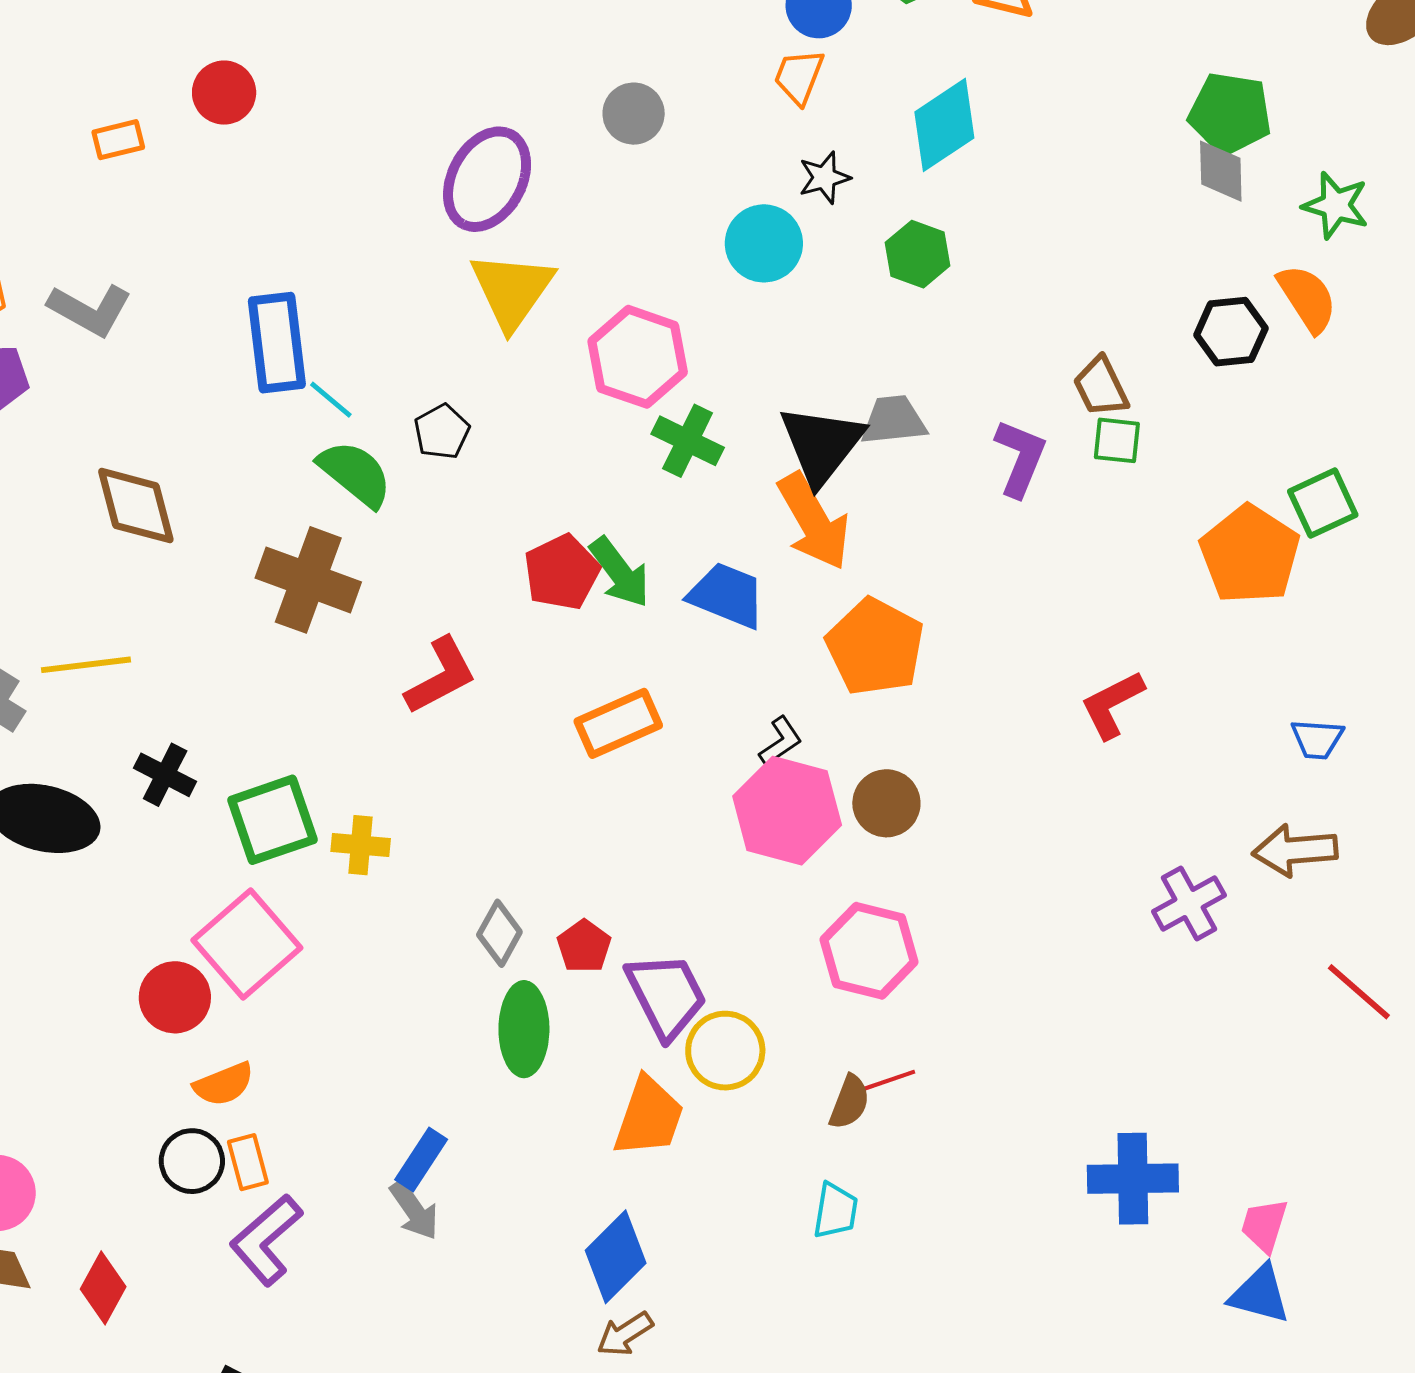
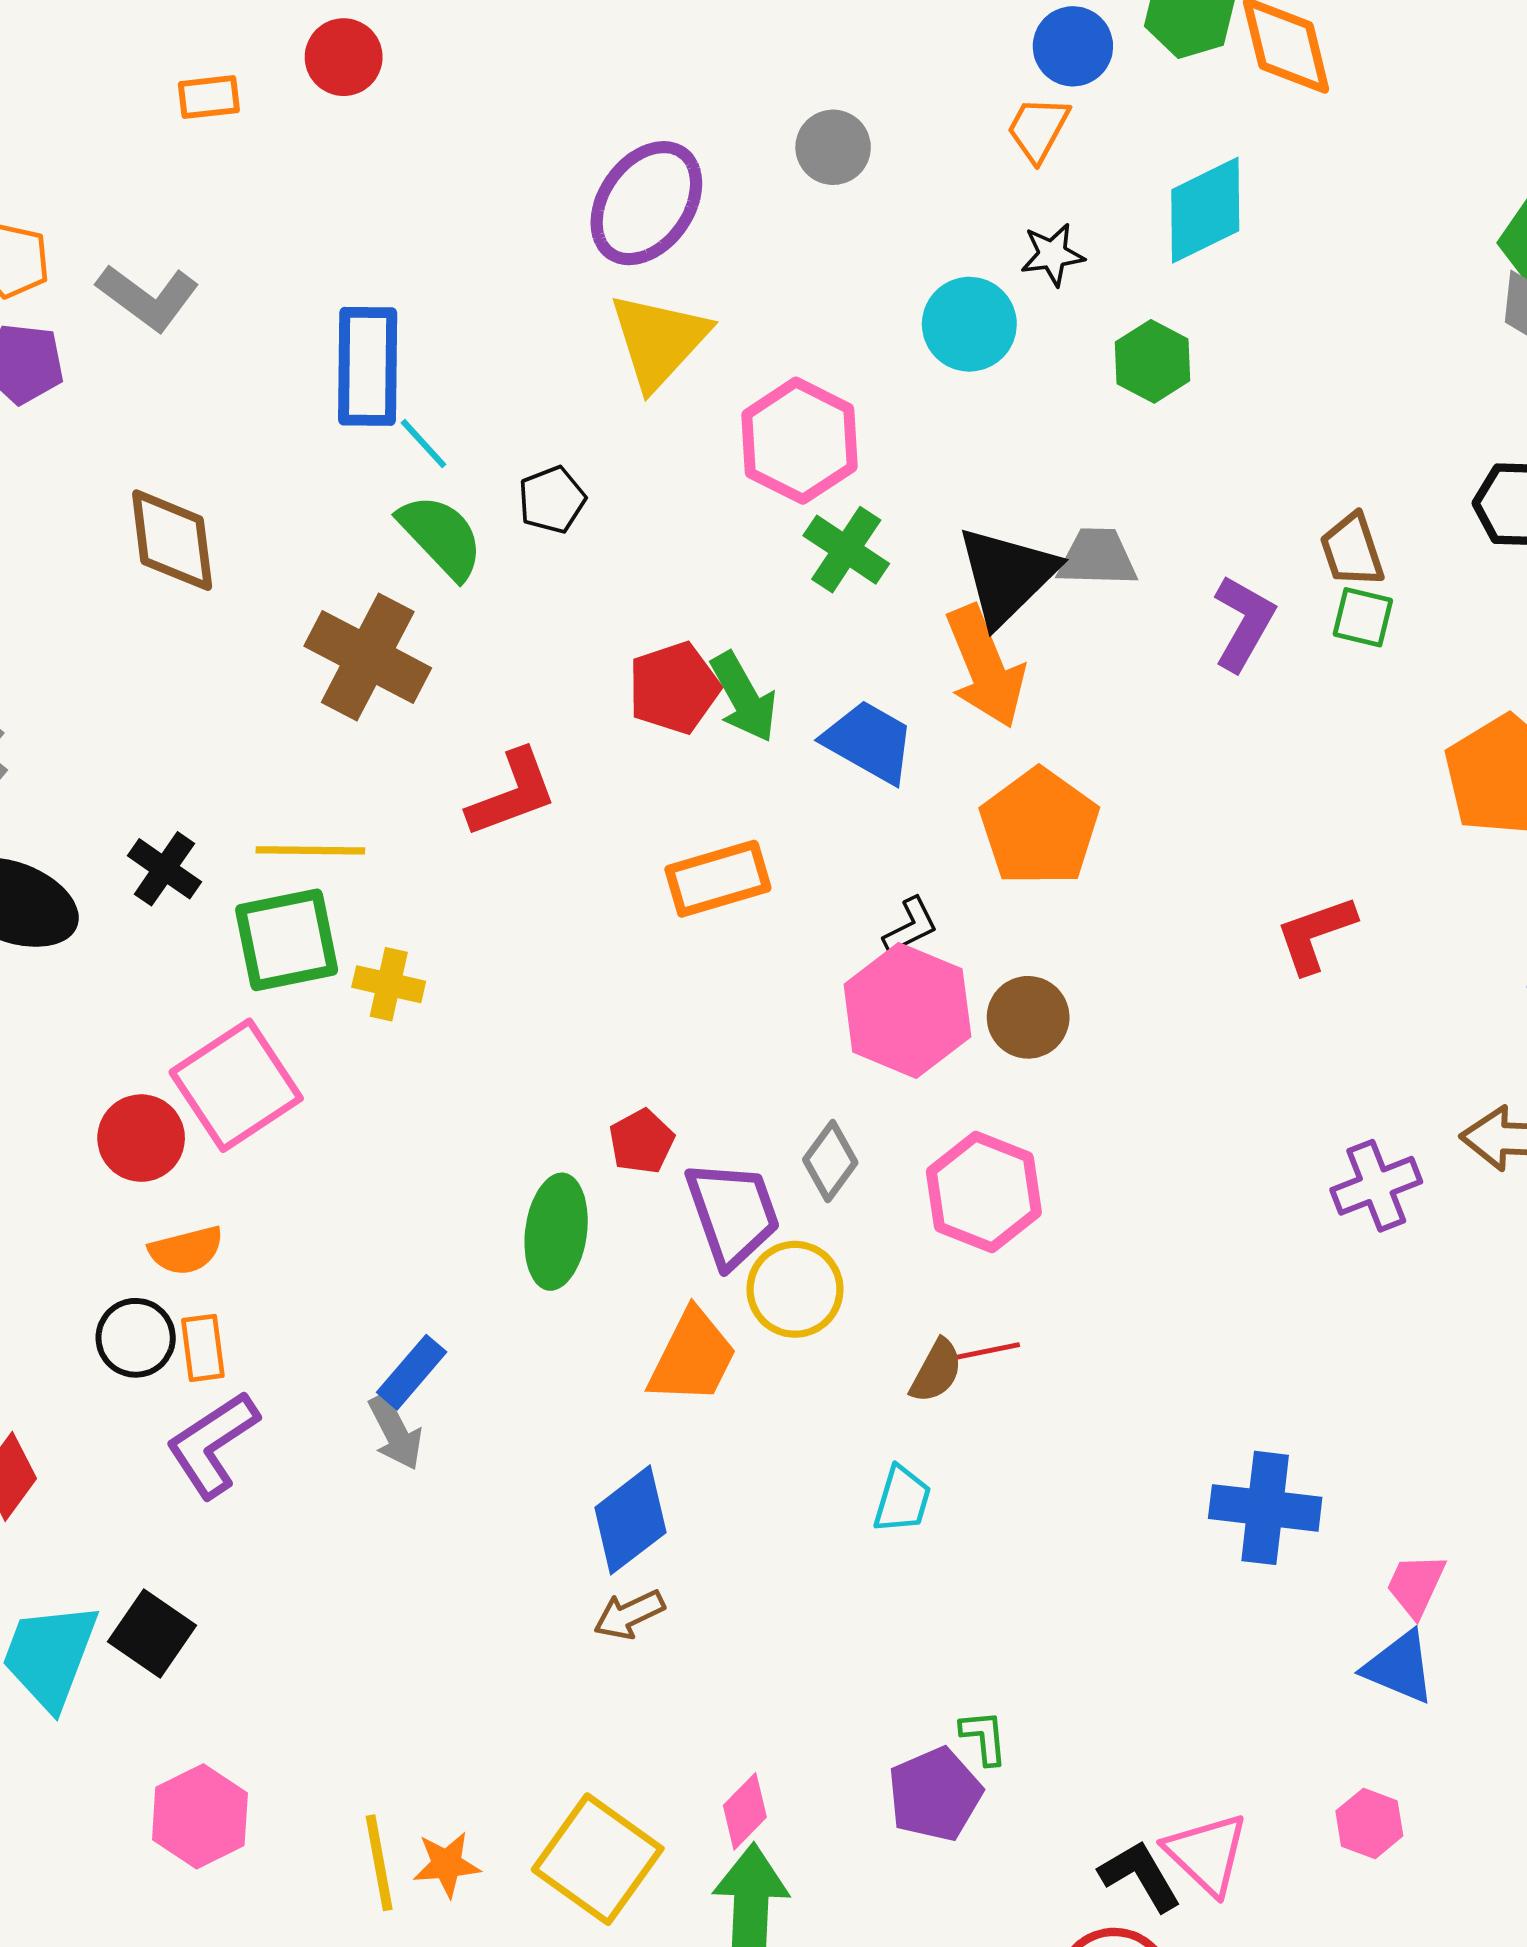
yellow line: (86, 665) -> (310, 850), moved
gray diamond: (499, 933) -> (830, 1161), moved

